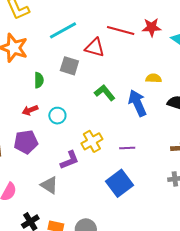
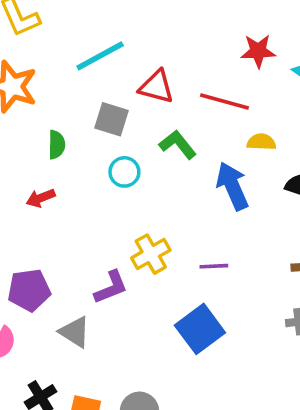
red line: (121, 30) -> (225, 102), moved
green L-shape: (105, 93) -> (178, 145), moved
cyan circle: (57, 116) -> (124, 172), moved
purple pentagon: (26, 142) -> (29, 290), moved

